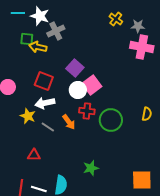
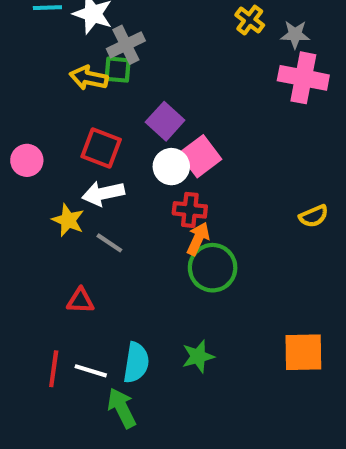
green square: (27, 39) -> (118, 70), moved
yellow semicircle: (147, 114) -> (314, 216), turned 56
green circle: (111, 120) -> (213, 268), moved
orange arrow: (69, 122) -> (198, 239), moved, turned -119
green star: (91, 168) -> (198, 356), moved

